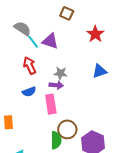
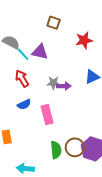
red star: (95, 34) -> (84, 40), turned 30
purple arrow: (56, 85) -> (64, 86), moved
brown circle: (67, 129) -> (75, 147), moved

